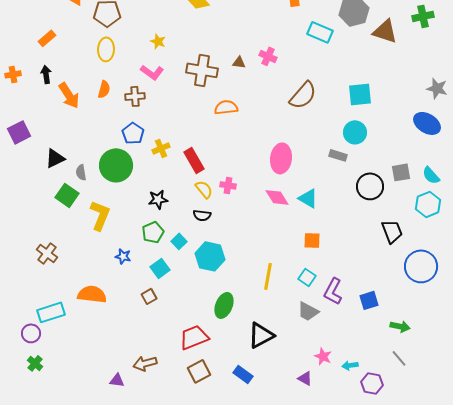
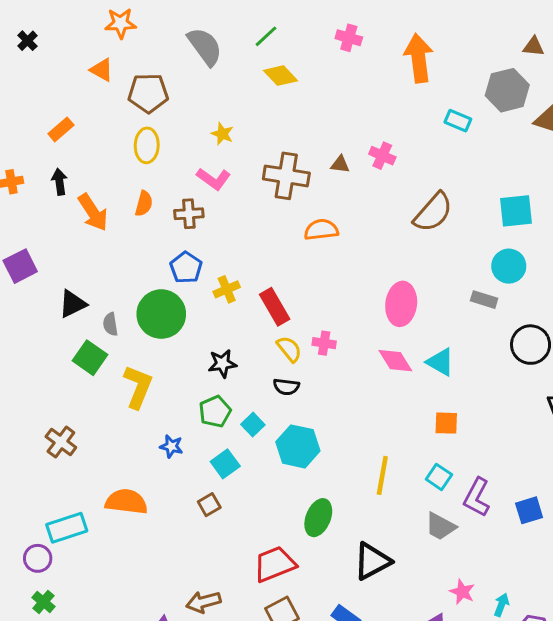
cyan rectangle: (320, 32) -> (458, 121), size x0.7
cyan arrow: (350, 365) -> (501, 605), turned 119

